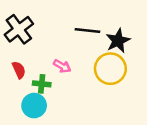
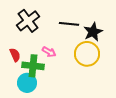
black cross: (19, 29) -> (28, 21), moved
green cross: (42, 84) -> (33, 66), size x1.5

